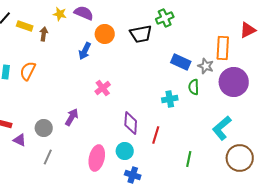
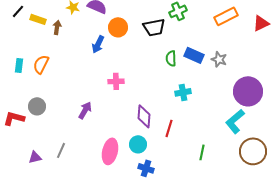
orange rectangle: (223, 48) -> (226, 16), moved, turned 60
purple circle: (234, 82) -> (248, 91), moved
green semicircle: (194, 87) -> (171, 58), moved
pink cross: (103, 88) -> (116, 81), turned 35
gray circle: (44, 128) -> (37, 106), moved
purple triangle: (20, 140) -> (35, 157), moved, turned -40

